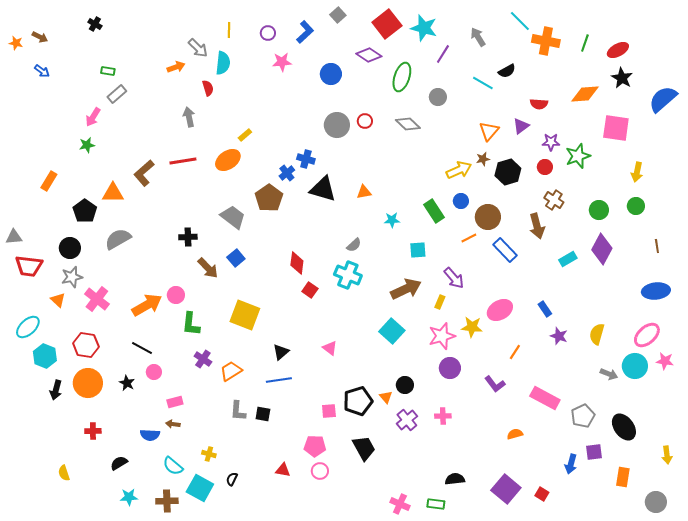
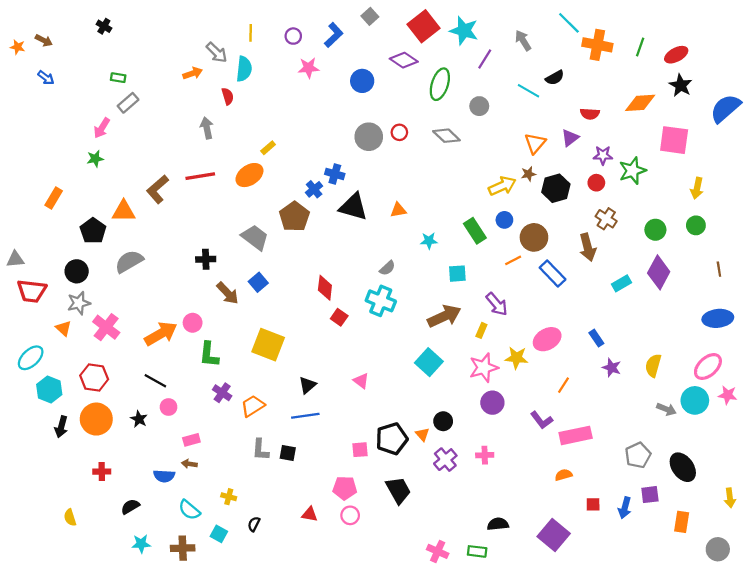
pink rectangle: (545, 398) -> (576, 435), moved, turned -40
cyan square: (200, 488) -> (219, 534), size x0.6
red square: (542, 494) -> (593, 504), moved, turned -32

